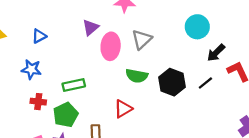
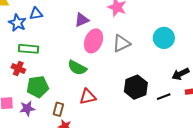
cyan circle: (197, 27) -> (164, 38), moved
blue star: (31, 69) -> (17, 23), moved
green semicircle: (137, 76) -> (77, 68), moved
green rectangle: (74, 85) -> (28, 49), moved

